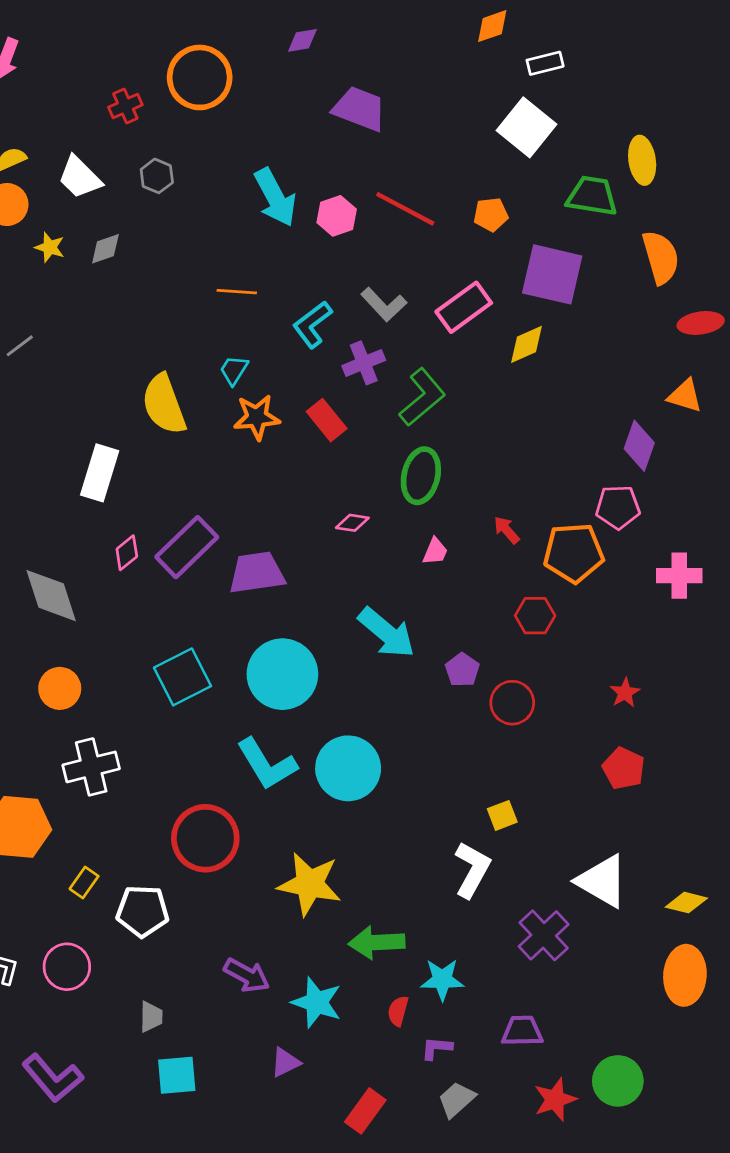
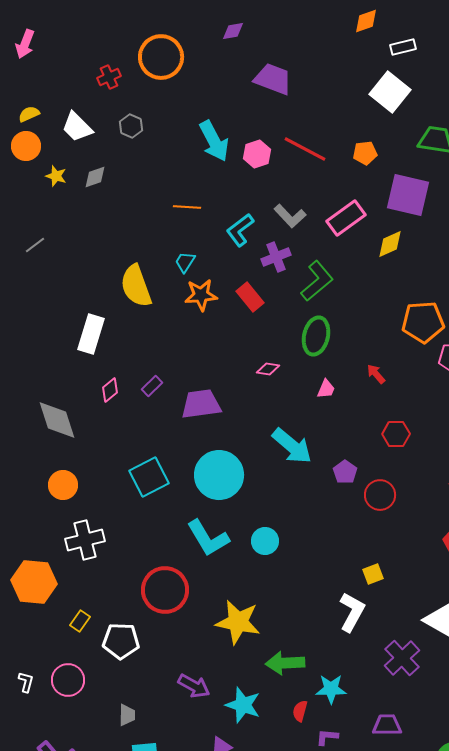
purple rectangle: (187, 547) -> (152, 386), size x0.5
orange pentagon: (574, 553) -> (423, 322), moved
cyan circle: (348, 768) -> (265, 541), size x0.6

